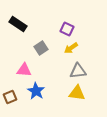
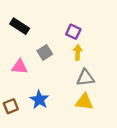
yellow arrow: (71, 48) -> (78, 52), turned 128
pink triangle: (24, 70) -> (20, 67), moved

